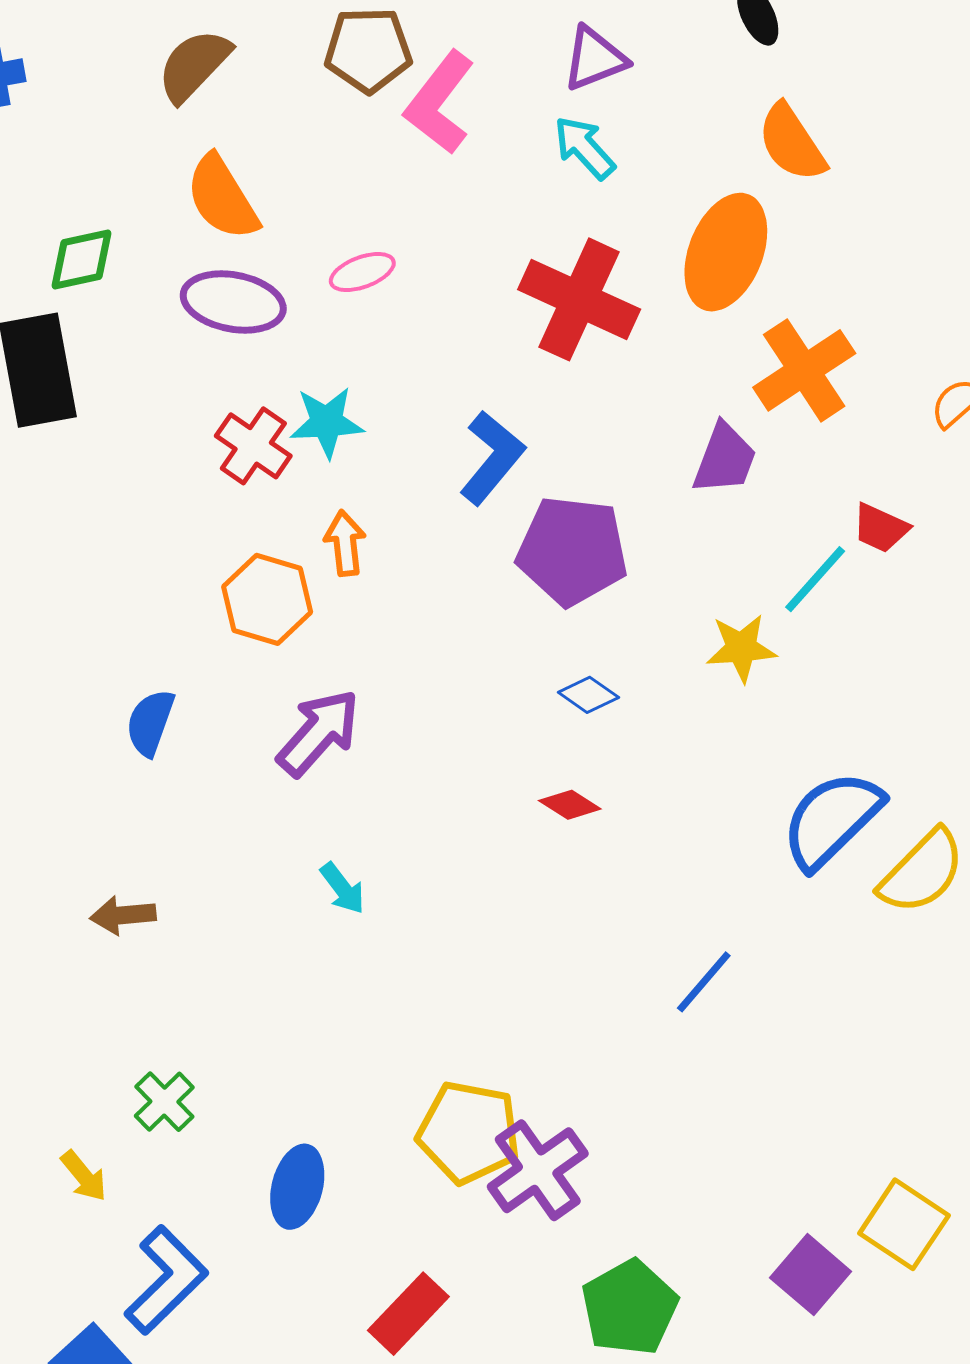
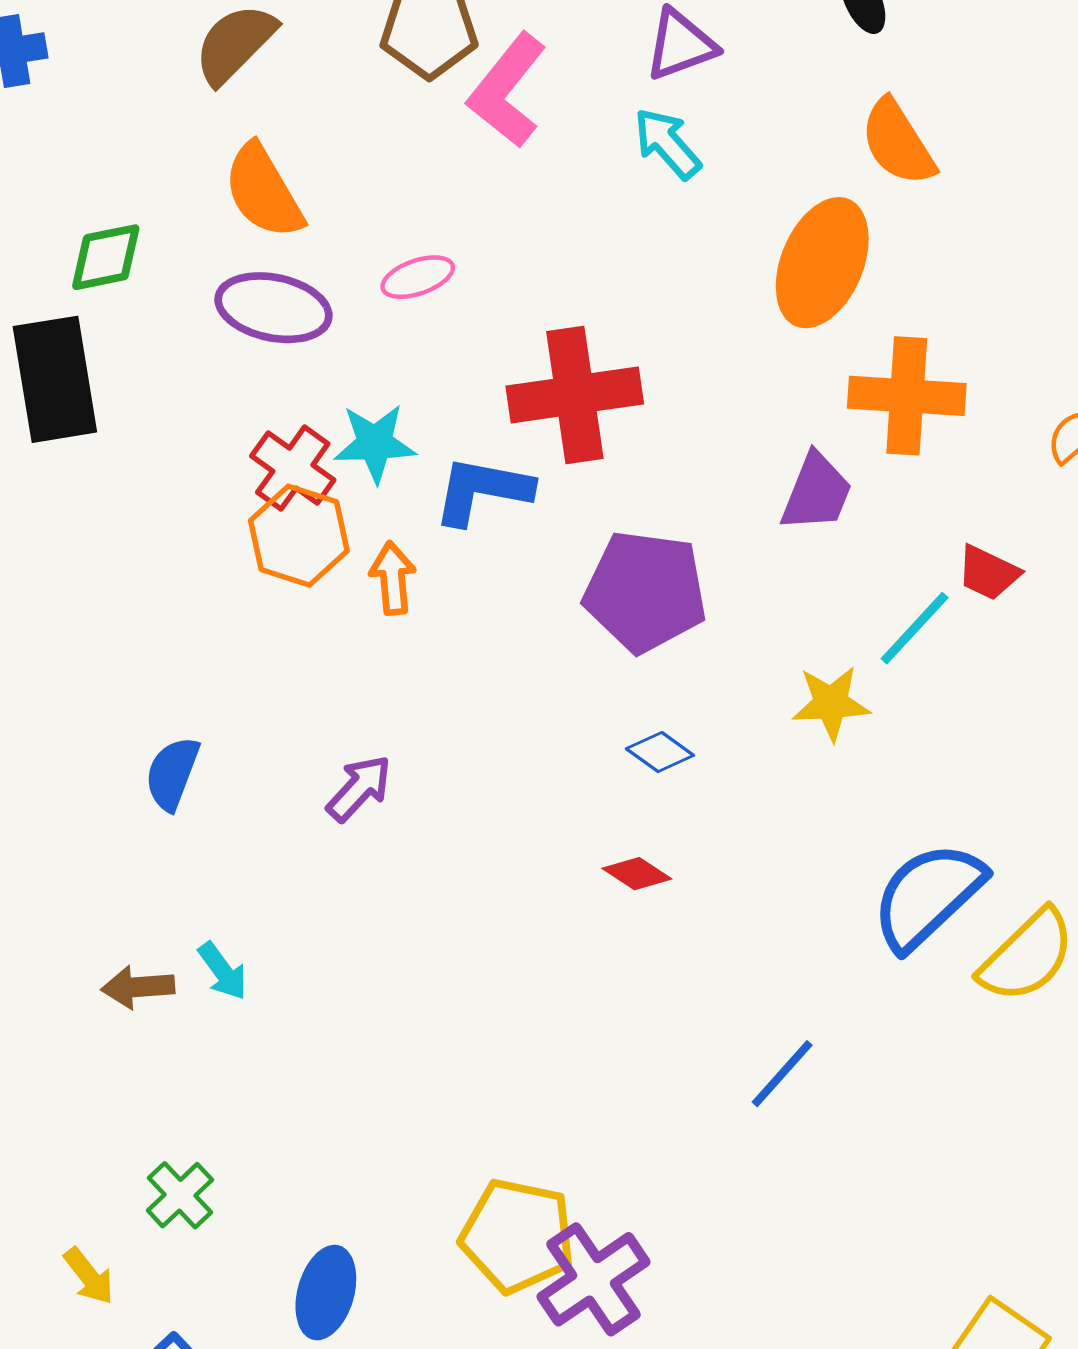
red cross: (579, 299) -> (575, 395), moved, turned -34
orange cross: (804, 370) -> (907, 396), turned 36
blue L-shape: (492, 458) -> (482, 491), moved, turned -120
orange hexagon: (267, 599) -> (299, 536), moved
purple arrow: (319, 733) -> (359, 788), size x0.7
cyan arrow: (343, 888) -> (223, 971), moved

